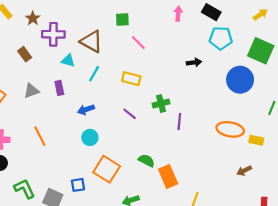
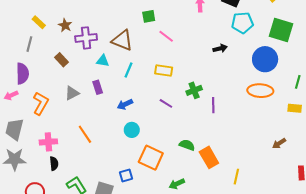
orange ellipse: (230, 129) -> (260, 91), moved
yellow rectangle: (256, 140) -> (295, 108), moved

